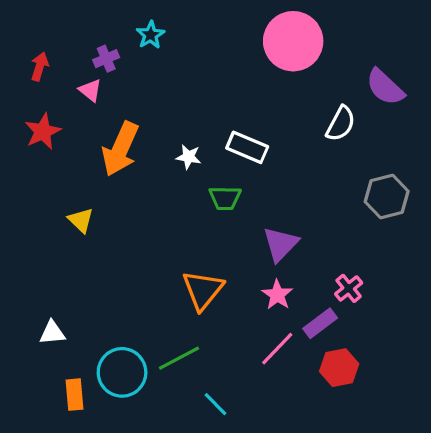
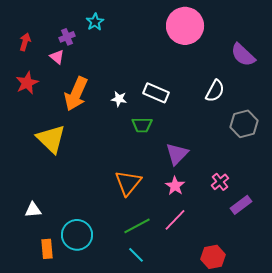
white semicircle: (341, 124) -> (215, 91), moved
yellow triangle: (81, 220) -> (51, 139), size x1.8
purple rectangle: (320, 323) -> (241, 205), moved
green line: (179, 358) -> (137, 226), moved
red hexagon: (339, 368) -> (213, 257), moved

